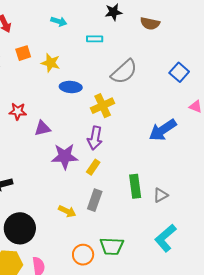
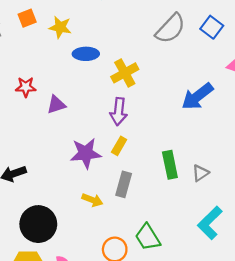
gray semicircle: (124, 72) -> (170, 29), moved
purple star: (65, 156) -> (86, 153), moved
green trapezoid: (112, 246) -> (148, 237), turned 60

